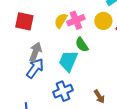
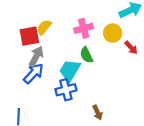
red square: (24, 21) -> (29, 36), moved, turned -30
yellow semicircle: (61, 21) -> (44, 27), moved
blue cross: (63, 91) -> (66, 90), moved

